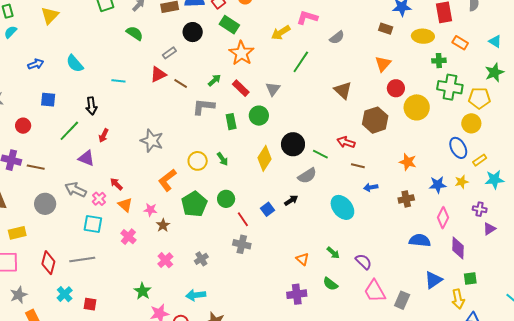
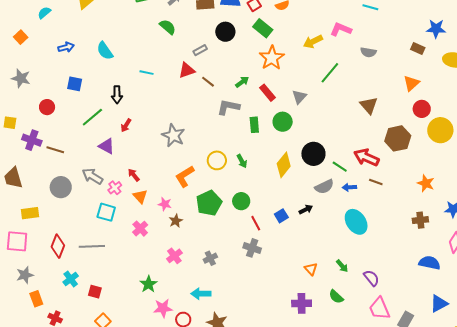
gray semicircle: (337, 37) -> (368, 52), turned 42
red arrow: (346, 142) -> (366, 157), size x1.4
blue arrow: (371, 187) -> (349, 187), moved

